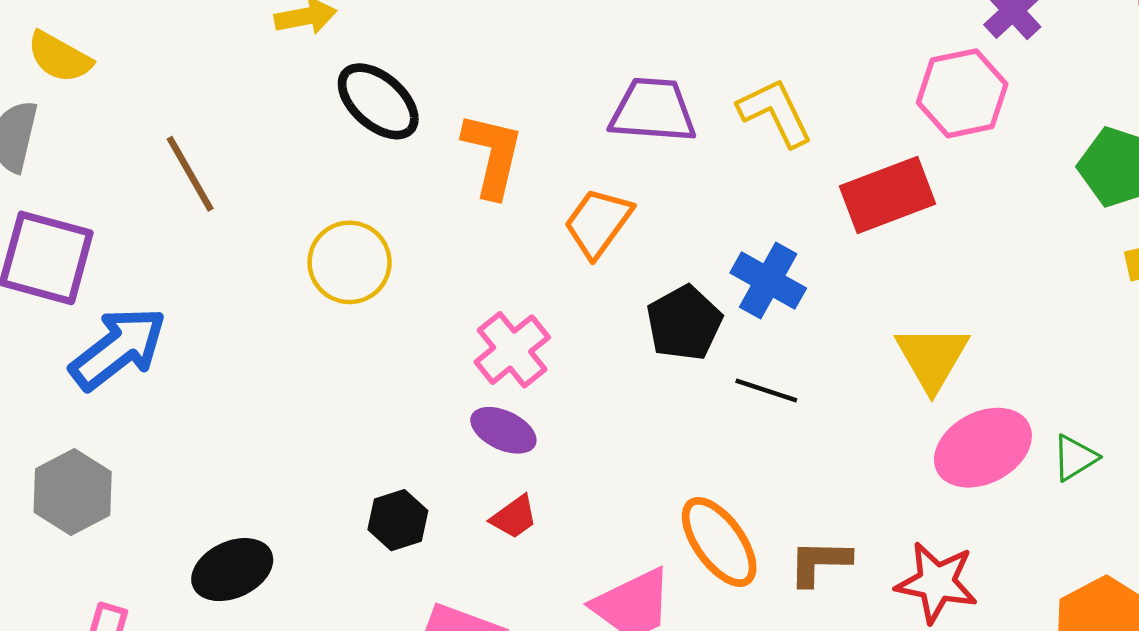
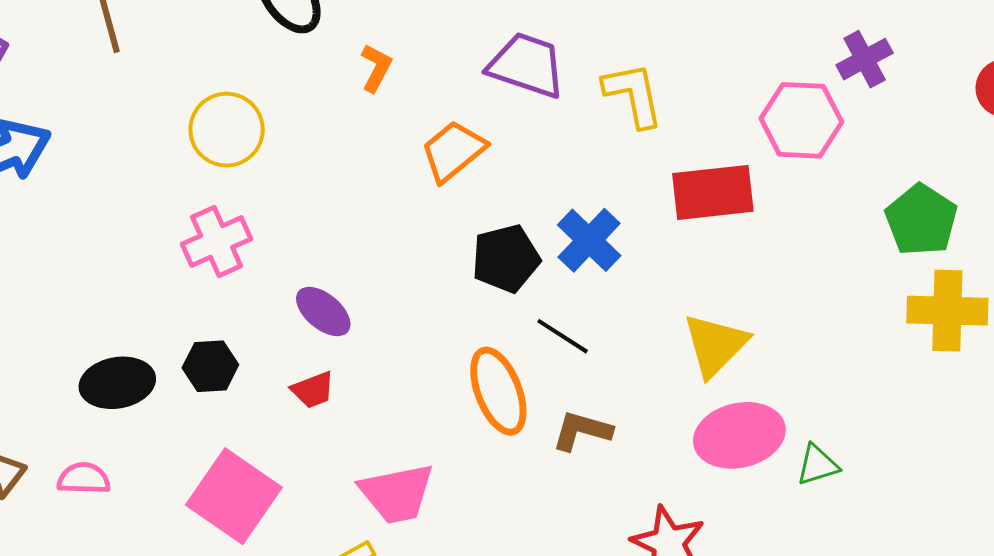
orange L-shape: (492, 155) -> (376, 68), size x0.6
pink cross: (512, 350) -> (217, 242), moved
orange ellipse: (719, 542) -> (498, 391), moved
brown L-shape: (820, 562) -> (582, 431), moved
black ellipse: (232, 570) -> (117, 383), moved

